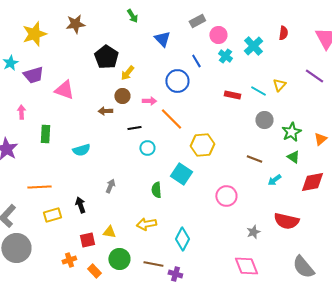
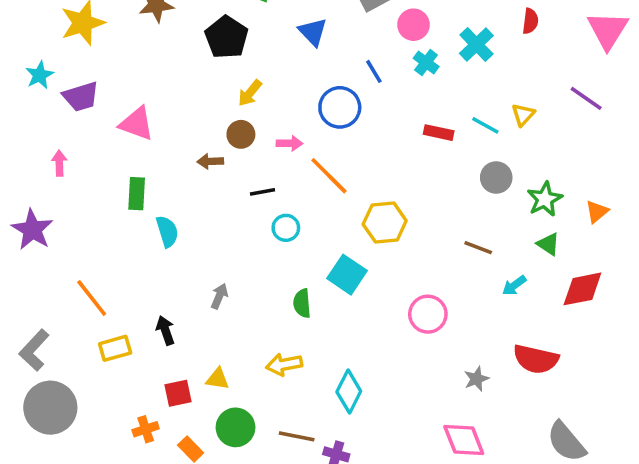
black pentagon: (106, 57) -> (227, 37), moved
green rectangle: (45, 134) -> (137, 194), moved
cyan semicircle: (81, 150) -> (167, 231), turned -90
orange line: (39, 187) -> (92, 298), turned 55

